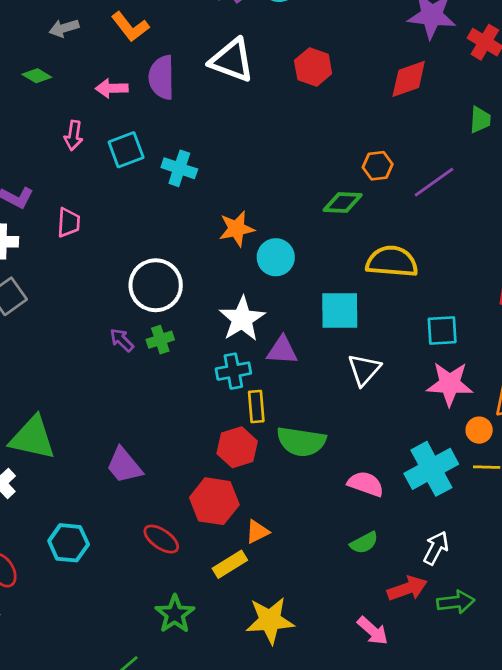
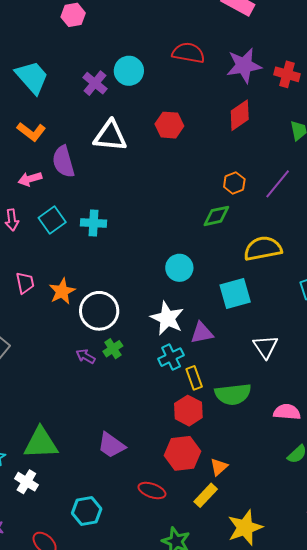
orange star: (237, 229) -> (62, 291), moved
white triangle: (364, 370) -> (265, 347), moved

